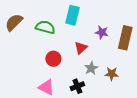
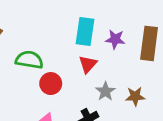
cyan rectangle: (73, 15) -> (85, 31), moved
green semicircle: (45, 27) -> (29, 60), moved

